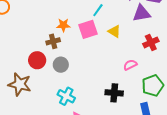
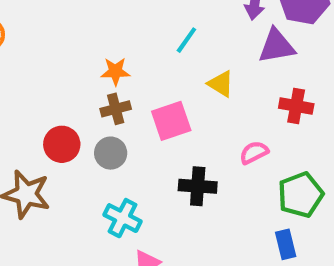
pink square: (88, 29) -> (171, 121), moved
brown cross: (53, 41) -> (116, 109), moved
red cross: (151, 42) -> (296, 106), turned 35
black cross: (114, 93) -> (198, 186), moved

